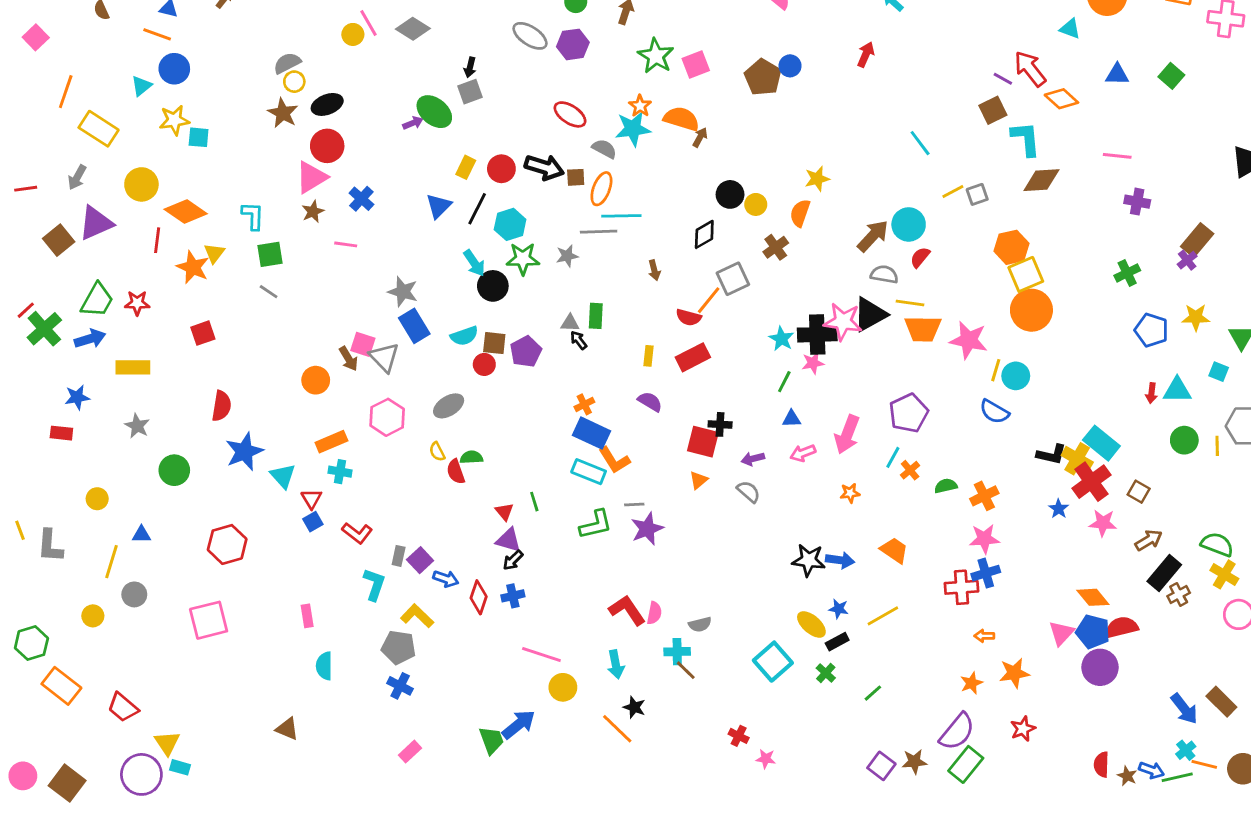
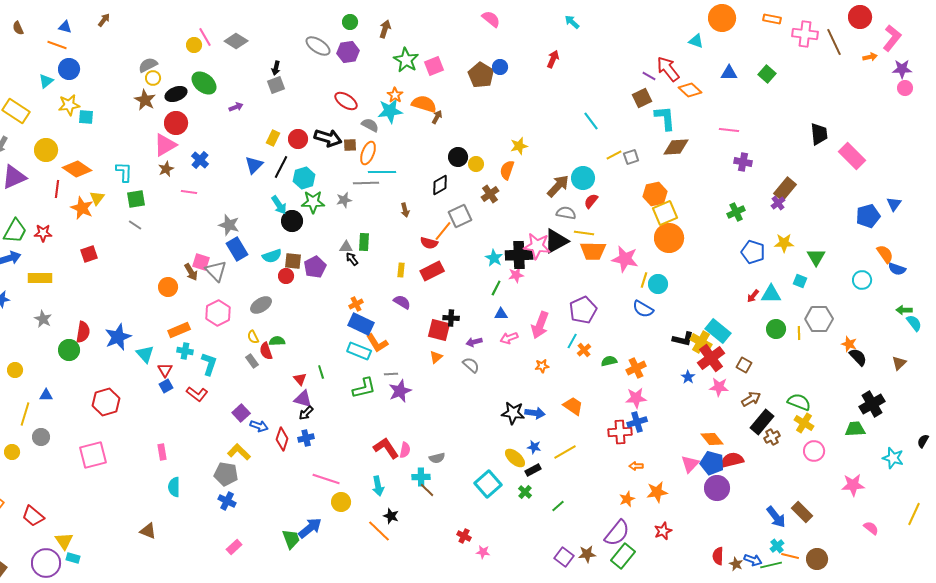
green ellipse: (434, 112) -> (204, 83), moved
red arrow: (1151, 393) -> (753, 296), turned 32
red semicircle: (221, 406) -> (83, 332), moved
gray rectangle: (399, 556) -> (252, 361), moved, turned -48
cyan L-shape: (374, 584) -> (209, 364), moved

